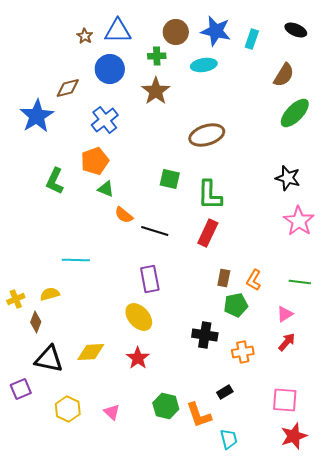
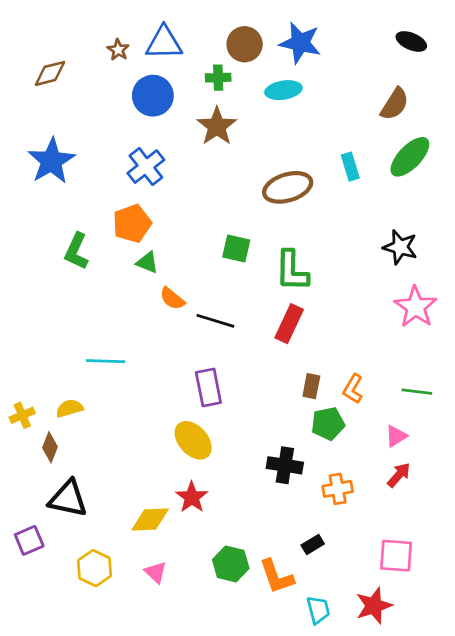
cyan rectangle: (252, 39) -> (350, 167), moved, turned -36
brown diamond: (68, 88) -> (50, 73), moved
yellow diamond: (91, 352) -> (150, 519), moved
red star: (294, 436) -> (374, 606), moved

